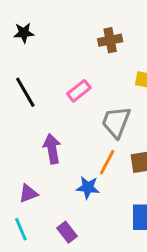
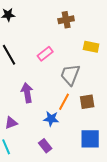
purple rectangle: (67, 232) -> (45, 146), moved

